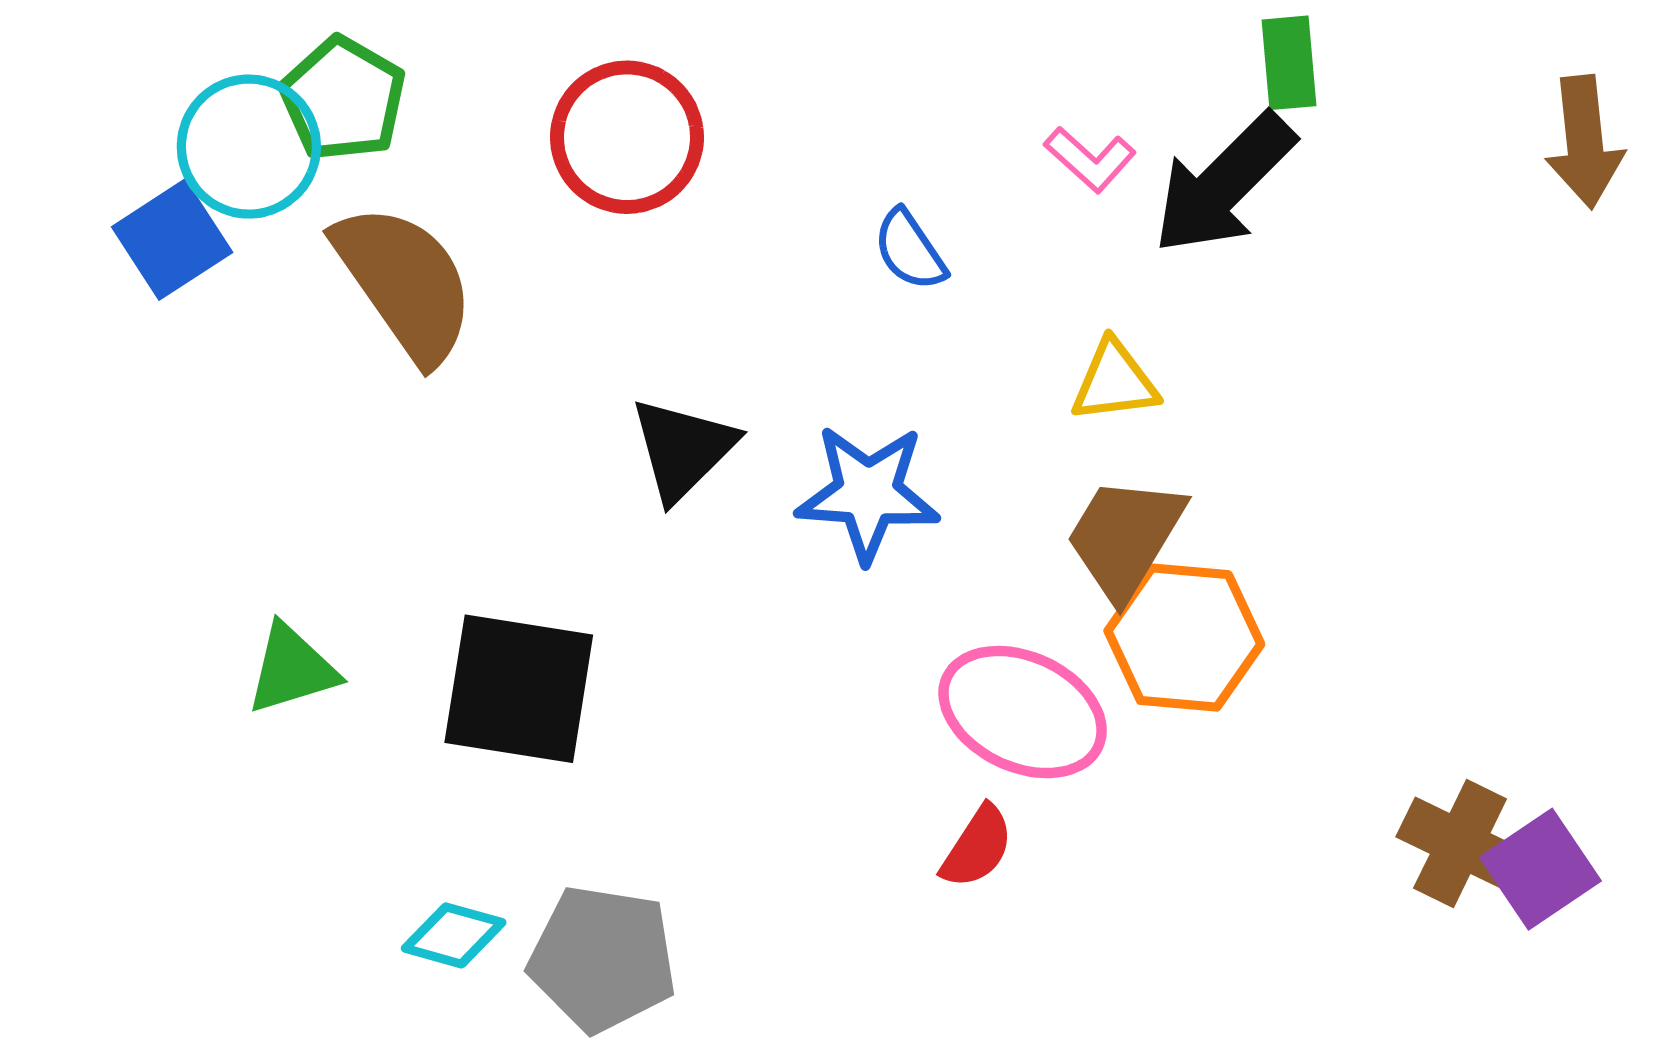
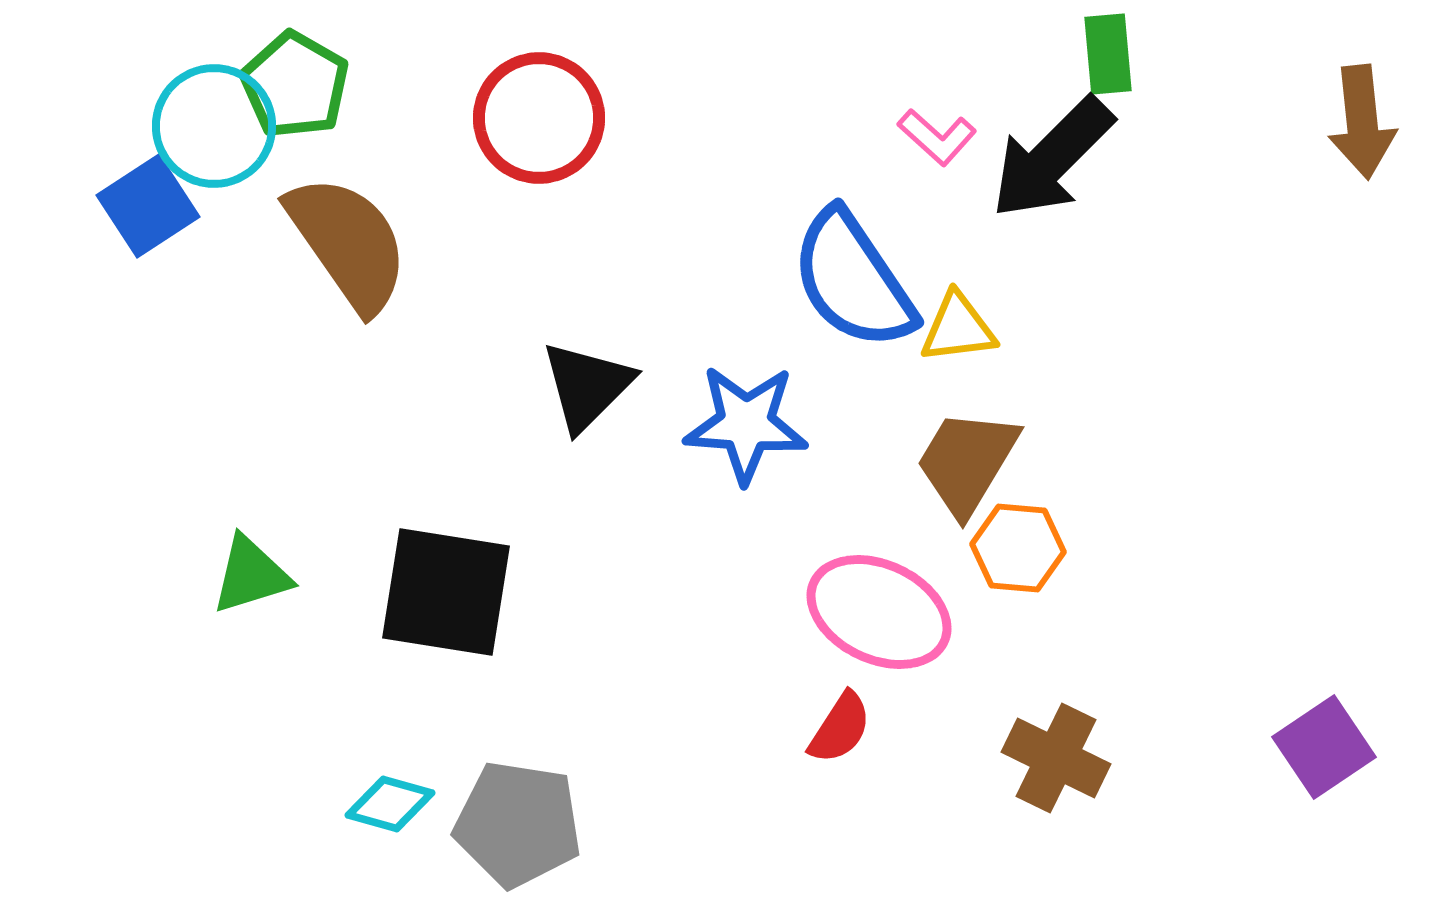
blue semicircle: (910, 250) -> (853, 280), moved, size x2.0
orange hexagon: (1184, 638) -> (1018, 548), size x0.7
brown cross: (1460, 843) -> (1056, 758), moved

